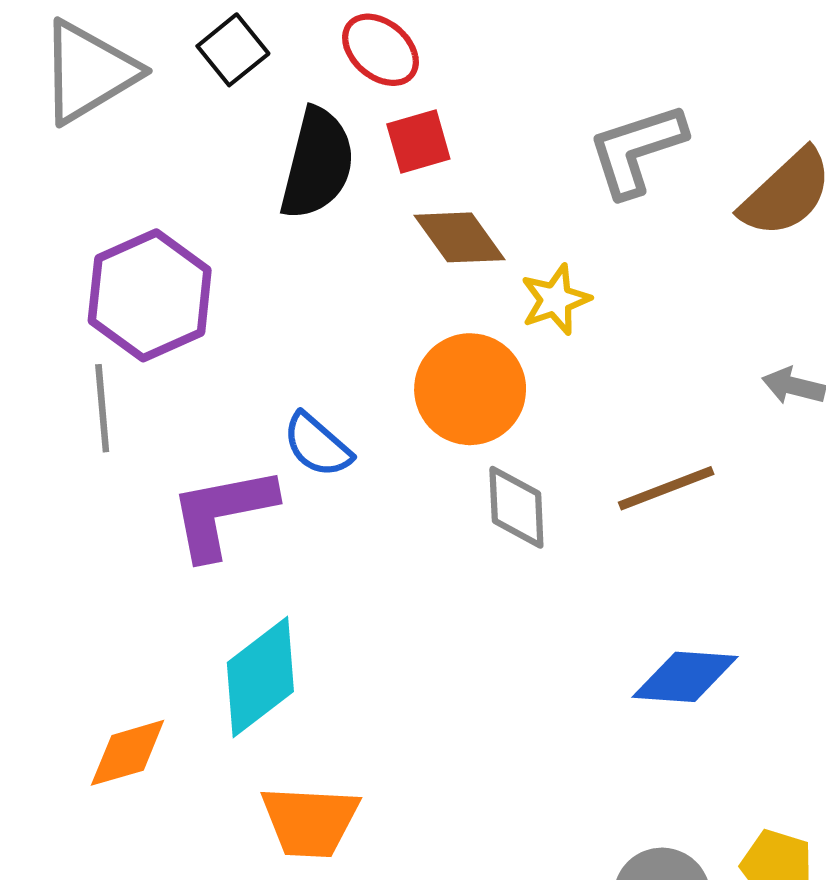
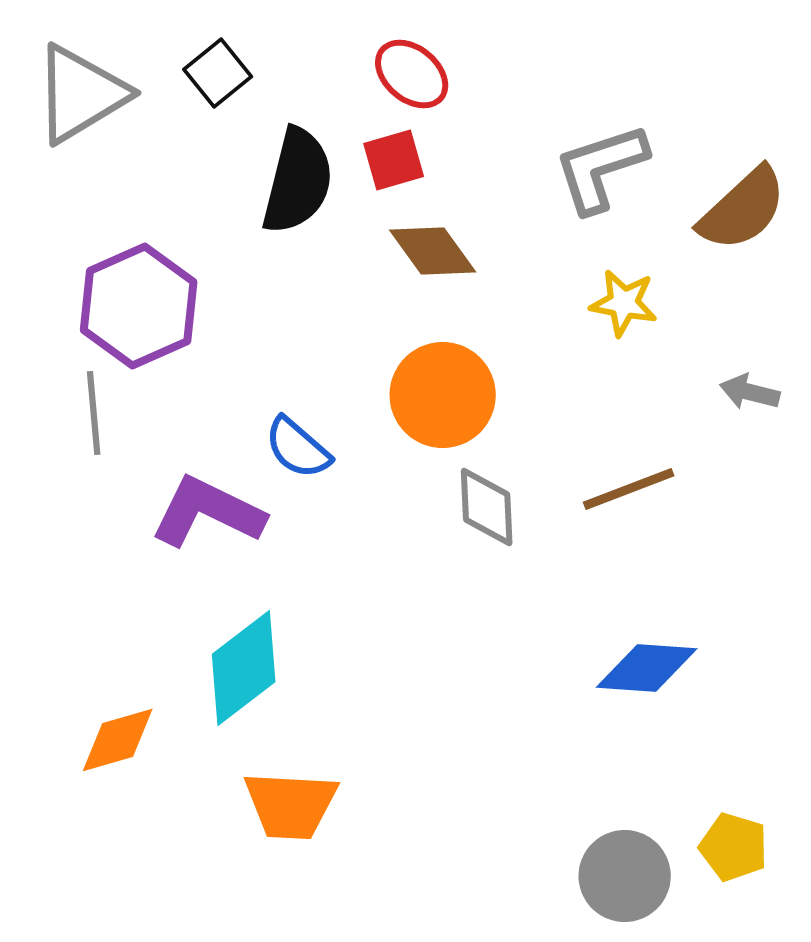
red ellipse: (380, 50) -> (412, 74), moved
yellow star: (555, 300) -> (624, 303), moved, turned 30
purple L-shape: (222, 512) -> (208, 512), turned 37

